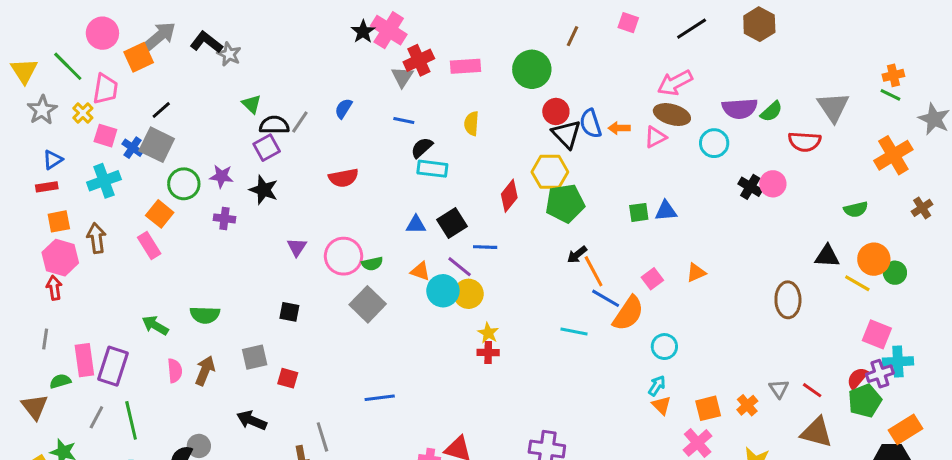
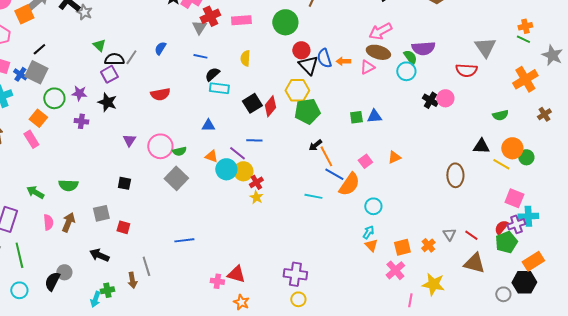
green semicircle: (771, 111) -> (410, 57), moved, turned -84
black square: (452, 223) -> (252, 103), moved
red cross: (488, 353) -> (256, 182), moved, turned -32

